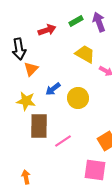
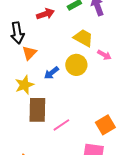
yellow circle: (78, 98) -> (76, 65), moved
yellow star: (26, 101) -> (24, 85), turned -30

